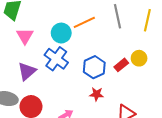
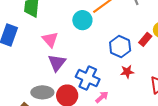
pink triangle: (25, 36) -> (50, 39), moved
blue cross: (56, 59) -> (88, 78), moved

